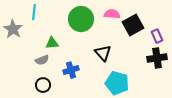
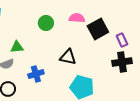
green circle: (81, 19) -> (46, 23), size x0.6
black triangle: (103, 53) -> (68, 57), turned -36

